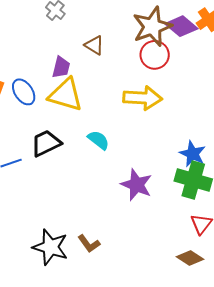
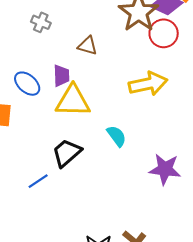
red circle: (155, 55) -> (164, 33), moved
blue ellipse: (24, 92) -> (27, 84), moved
cyan semicircle: (99, 140) -> (117, 136), turned 30

